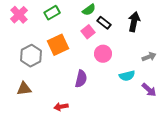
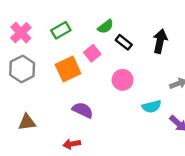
pink square: (88, 32) -> (92, 53), moved
gray hexagon: (31, 56) -> (22, 69), moved
purple semicircle: (81, 79) -> (83, 110), moved, turned -78

